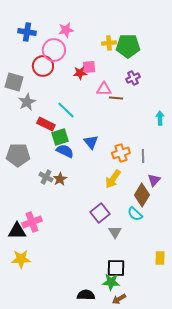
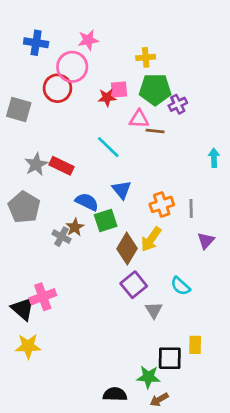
green pentagon: (128, 46) -> (155, 90), moved
gray star: (27, 102) -> (36, 164), moved
cyan line: (66, 110) -> (108, 147), moved
green square: (60, 137) -> (106, 221), moved
gray pentagon: (18, 155) -> (24, 207), turned 30
brown star: (60, 179) -> (75, 227), moved
brown diamond: (142, 195) -> (127, 249), moved
black triangle: (17, 231) -> (23, 309), turned 42
yellow rectangle: (160, 258) -> (195, 345), moved
black square: (116, 268) -> (170, 358), moved

